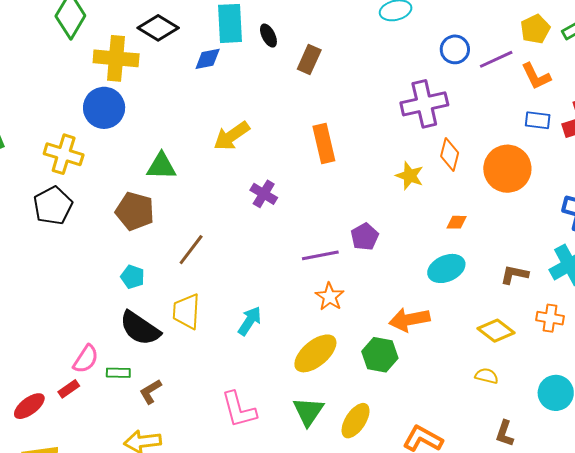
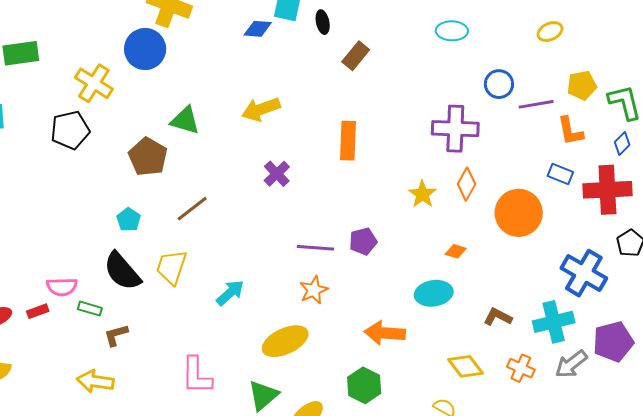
green hexagon: (380, 355) -> (364, 385), moved
pink semicircle: (86, 359) -> (62, 287), turned 40

